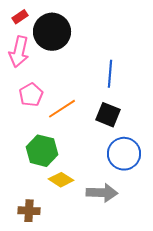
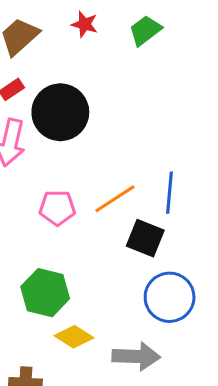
blue line: (110, 74) -> (170, 193), moved
pink pentagon: (31, 95) -> (57, 208), moved, turned 30
orange line: (62, 109) -> (115, 199), moved

